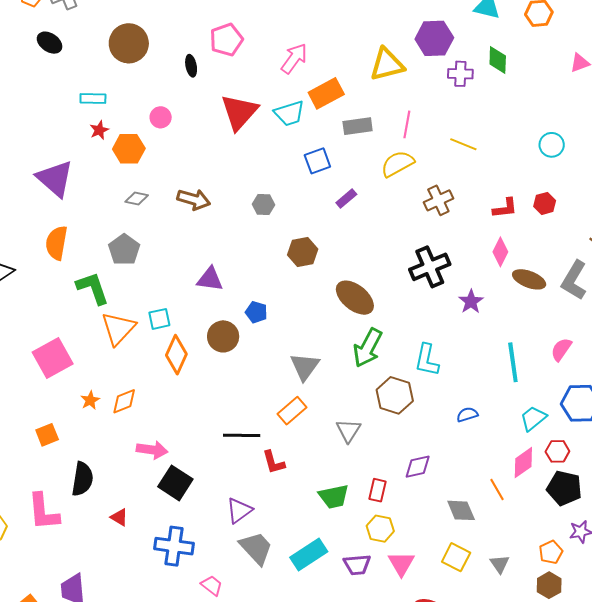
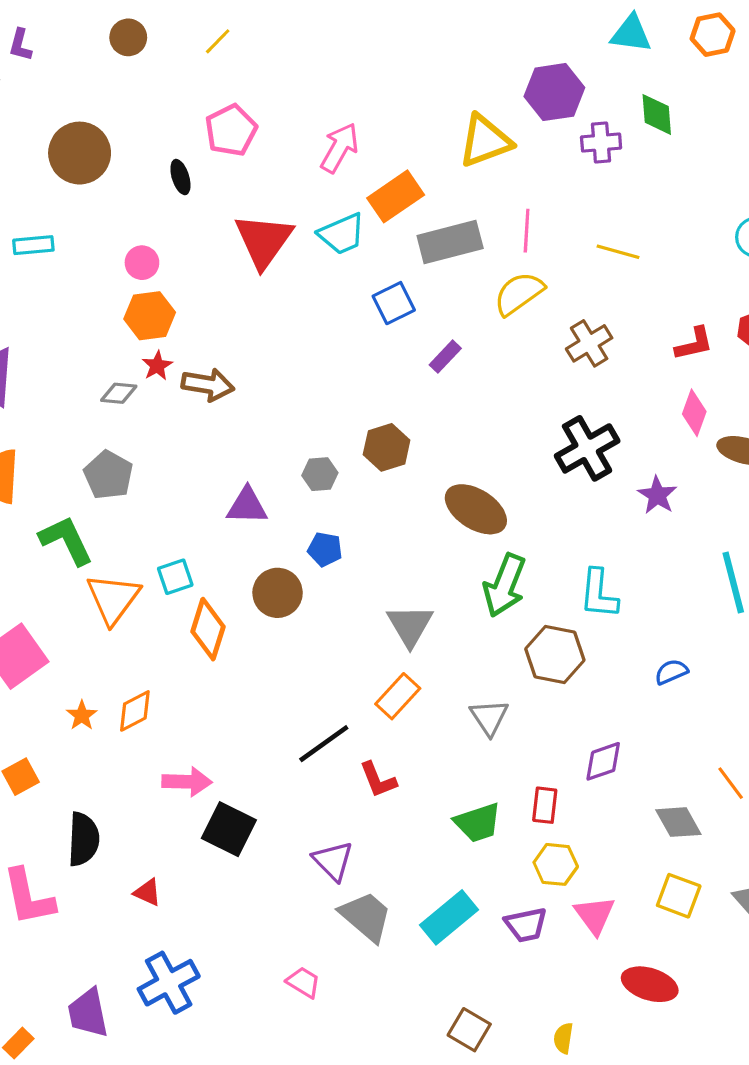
gray rectangle: (358, 126) -> (450, 242), size x1.4
red star: (99, 130) -> (157, 366), moved
orange hexagon: (129, 149) -> (150, 316), moved
gray hexagon: (263, 204) -> (320, 474), moved
black line: (242, 435) -> (324, 744), turned -30
purple triangle: (239, 510) -> (333, 861), turned -32
blue cross: (174, 546) -> (169, 983), moved, turned -30

